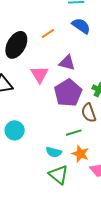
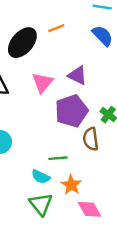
orange line: (48, 33) -> (56, 28), moved
green line: (74, 133) -> (58, 158), moved

